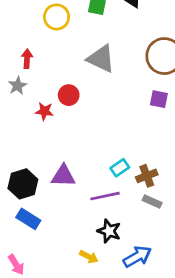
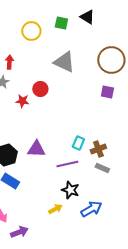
cyan rectangle: (120, 168) -> (78, 143), turned -32
yellow arrow: (89, 257) -> (55, 209), turned -56

